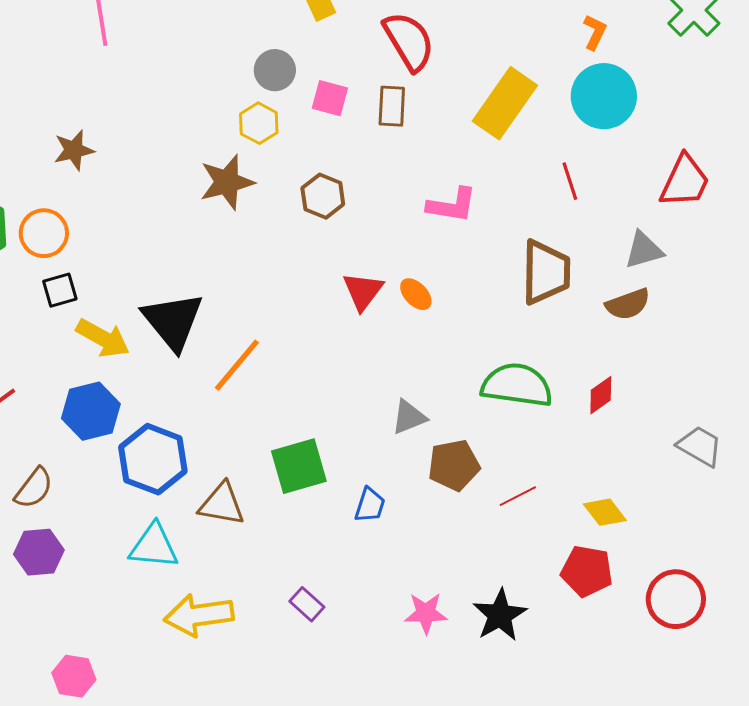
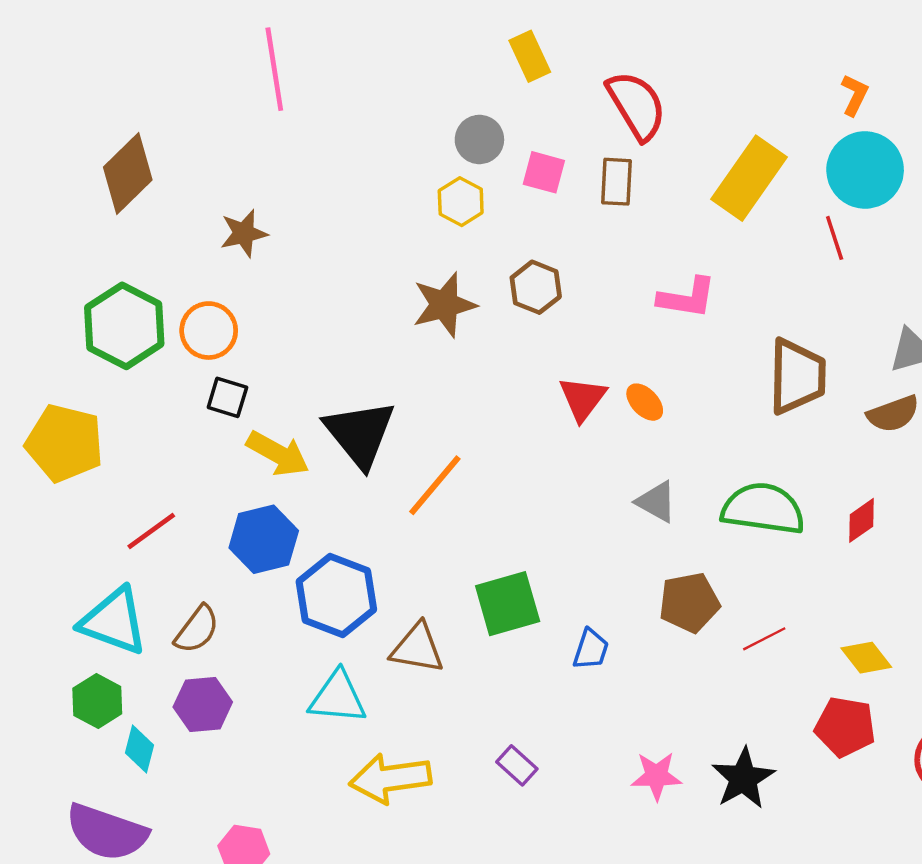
red line: (570, 181) -> (835, 238), moved
brown star: (227, 182) -> (444, 305), moved
black square: (60, 290) -> (227, 397), turned 33
gray triangle: (409, 417) -> (656, 502), moved, turned 51

